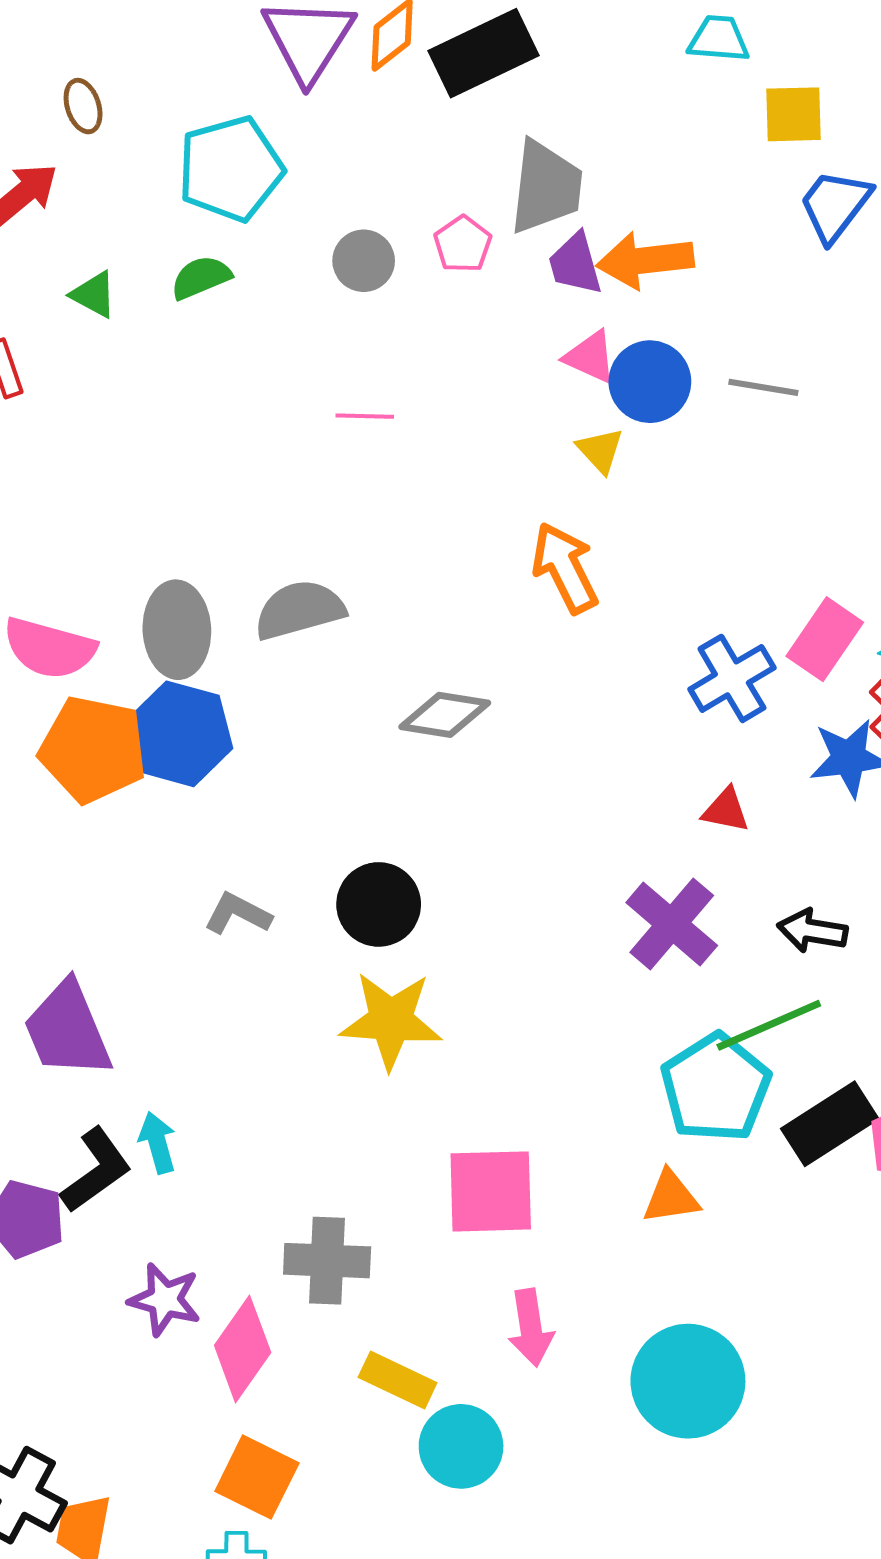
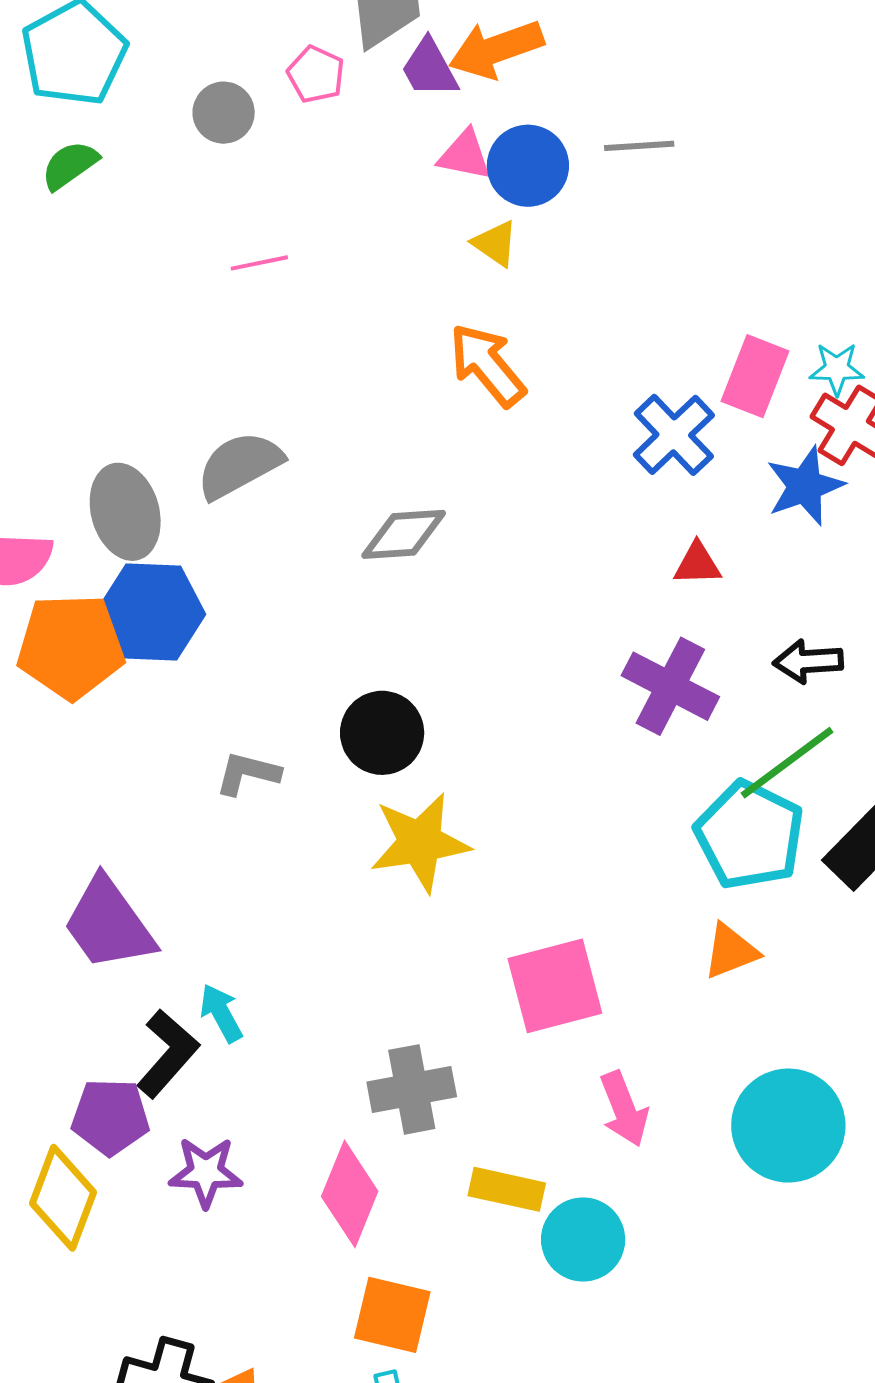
purple star: (165, 1300) -> (206, 1172), moved

